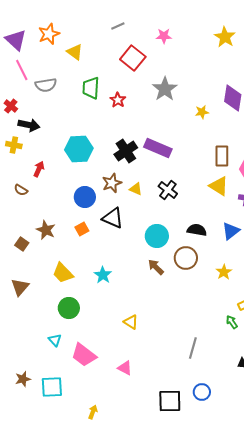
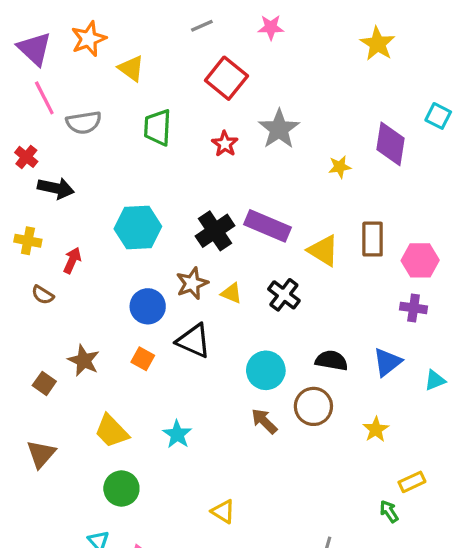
pink star: (164, 36) -> (271, 27), moved
red star: (118, 100) -> (225, 144), moved
yellow cross: (14, 145) -> (28, 241), moved
yellow triangle: (219, 186) -> (323, 251), moved
orange square: (82, 229) -> (143, 359), turned -32

